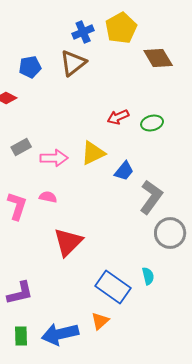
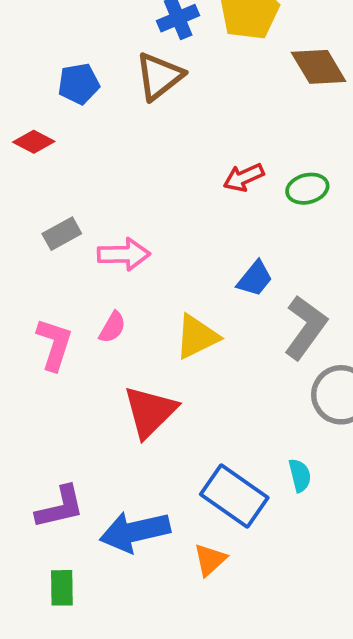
yellow triangle: (93, 153) -> (197, 337), moved
pink semicircle: (48, 197) -> (112, 327), turned 108
blue arrow: (60, 334) -> (135, 532), moved

